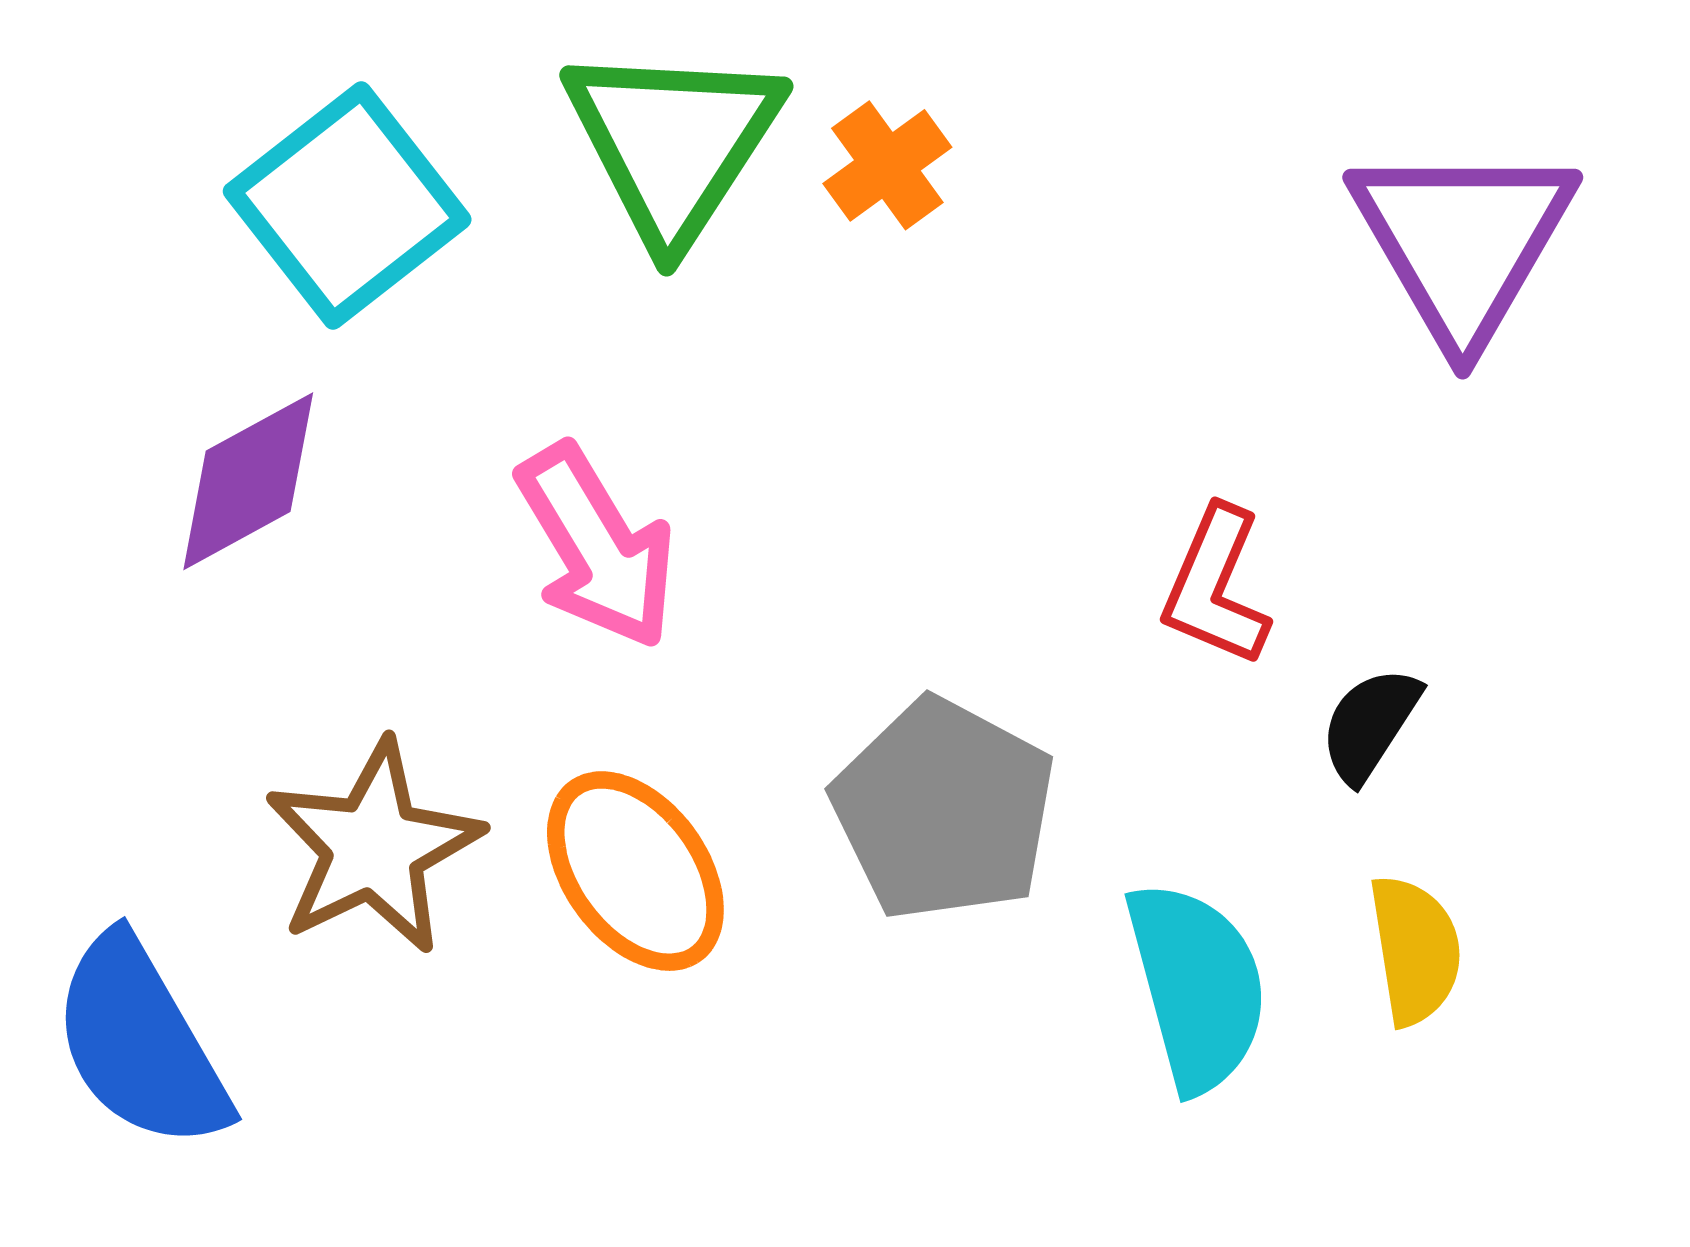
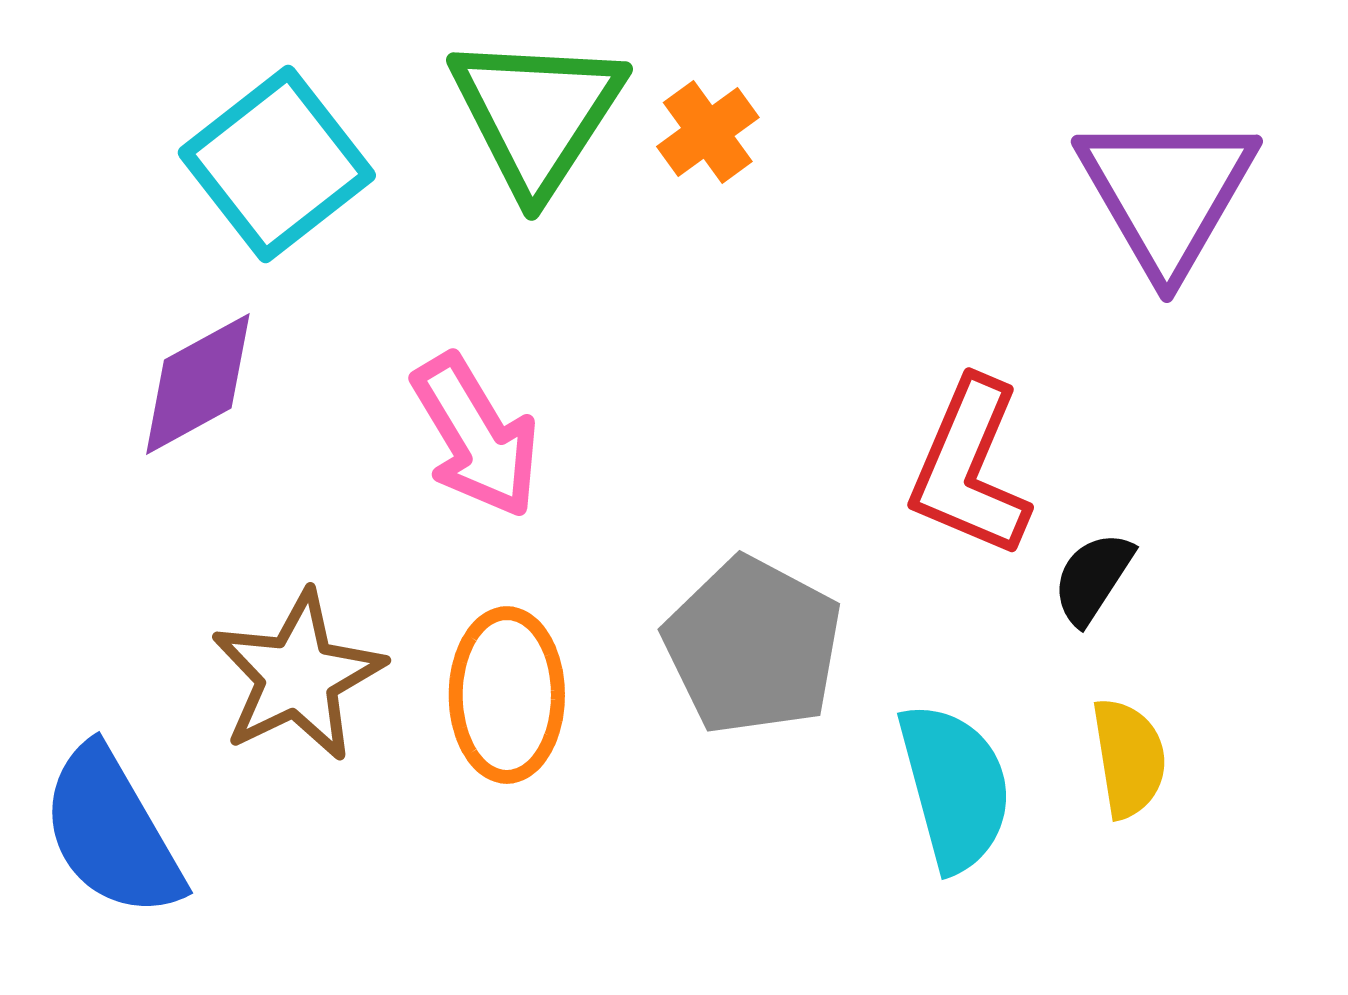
red L-shape: (1216, 587) -> (970, 468), size x1.4
orange ellipse: (635, 871) -> (507, 695), turned 36

